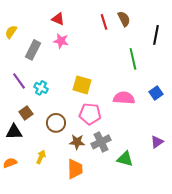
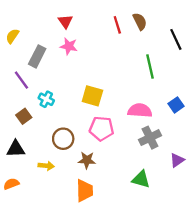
red triangle: (58, 19) -> (65, 21), turned 32
black line: (156, 35) -> (176, 39), turned -36
purple line: (19, 81) -> (21, 80), moved
brown square: (26, 113) -> (24, 116), moved
gray cross: (101, 142) -> (150, 138), moved
yellow arrow: (41, 157) -> (46, 166), moved, turned 72

